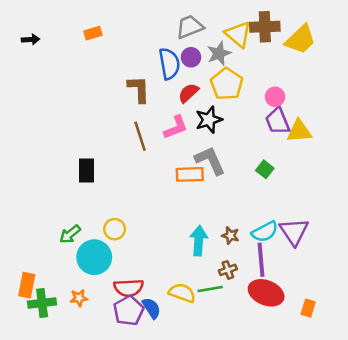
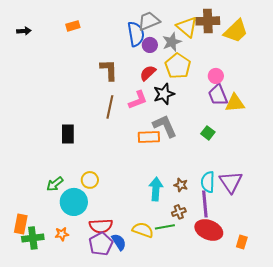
blue semicircle: (169, 64) -> (136, 34), moved
brown line: (140, 136) -> (110, 107), turned 30
cyan semicircle: (265, 232) -> (208, 182), turned 120

